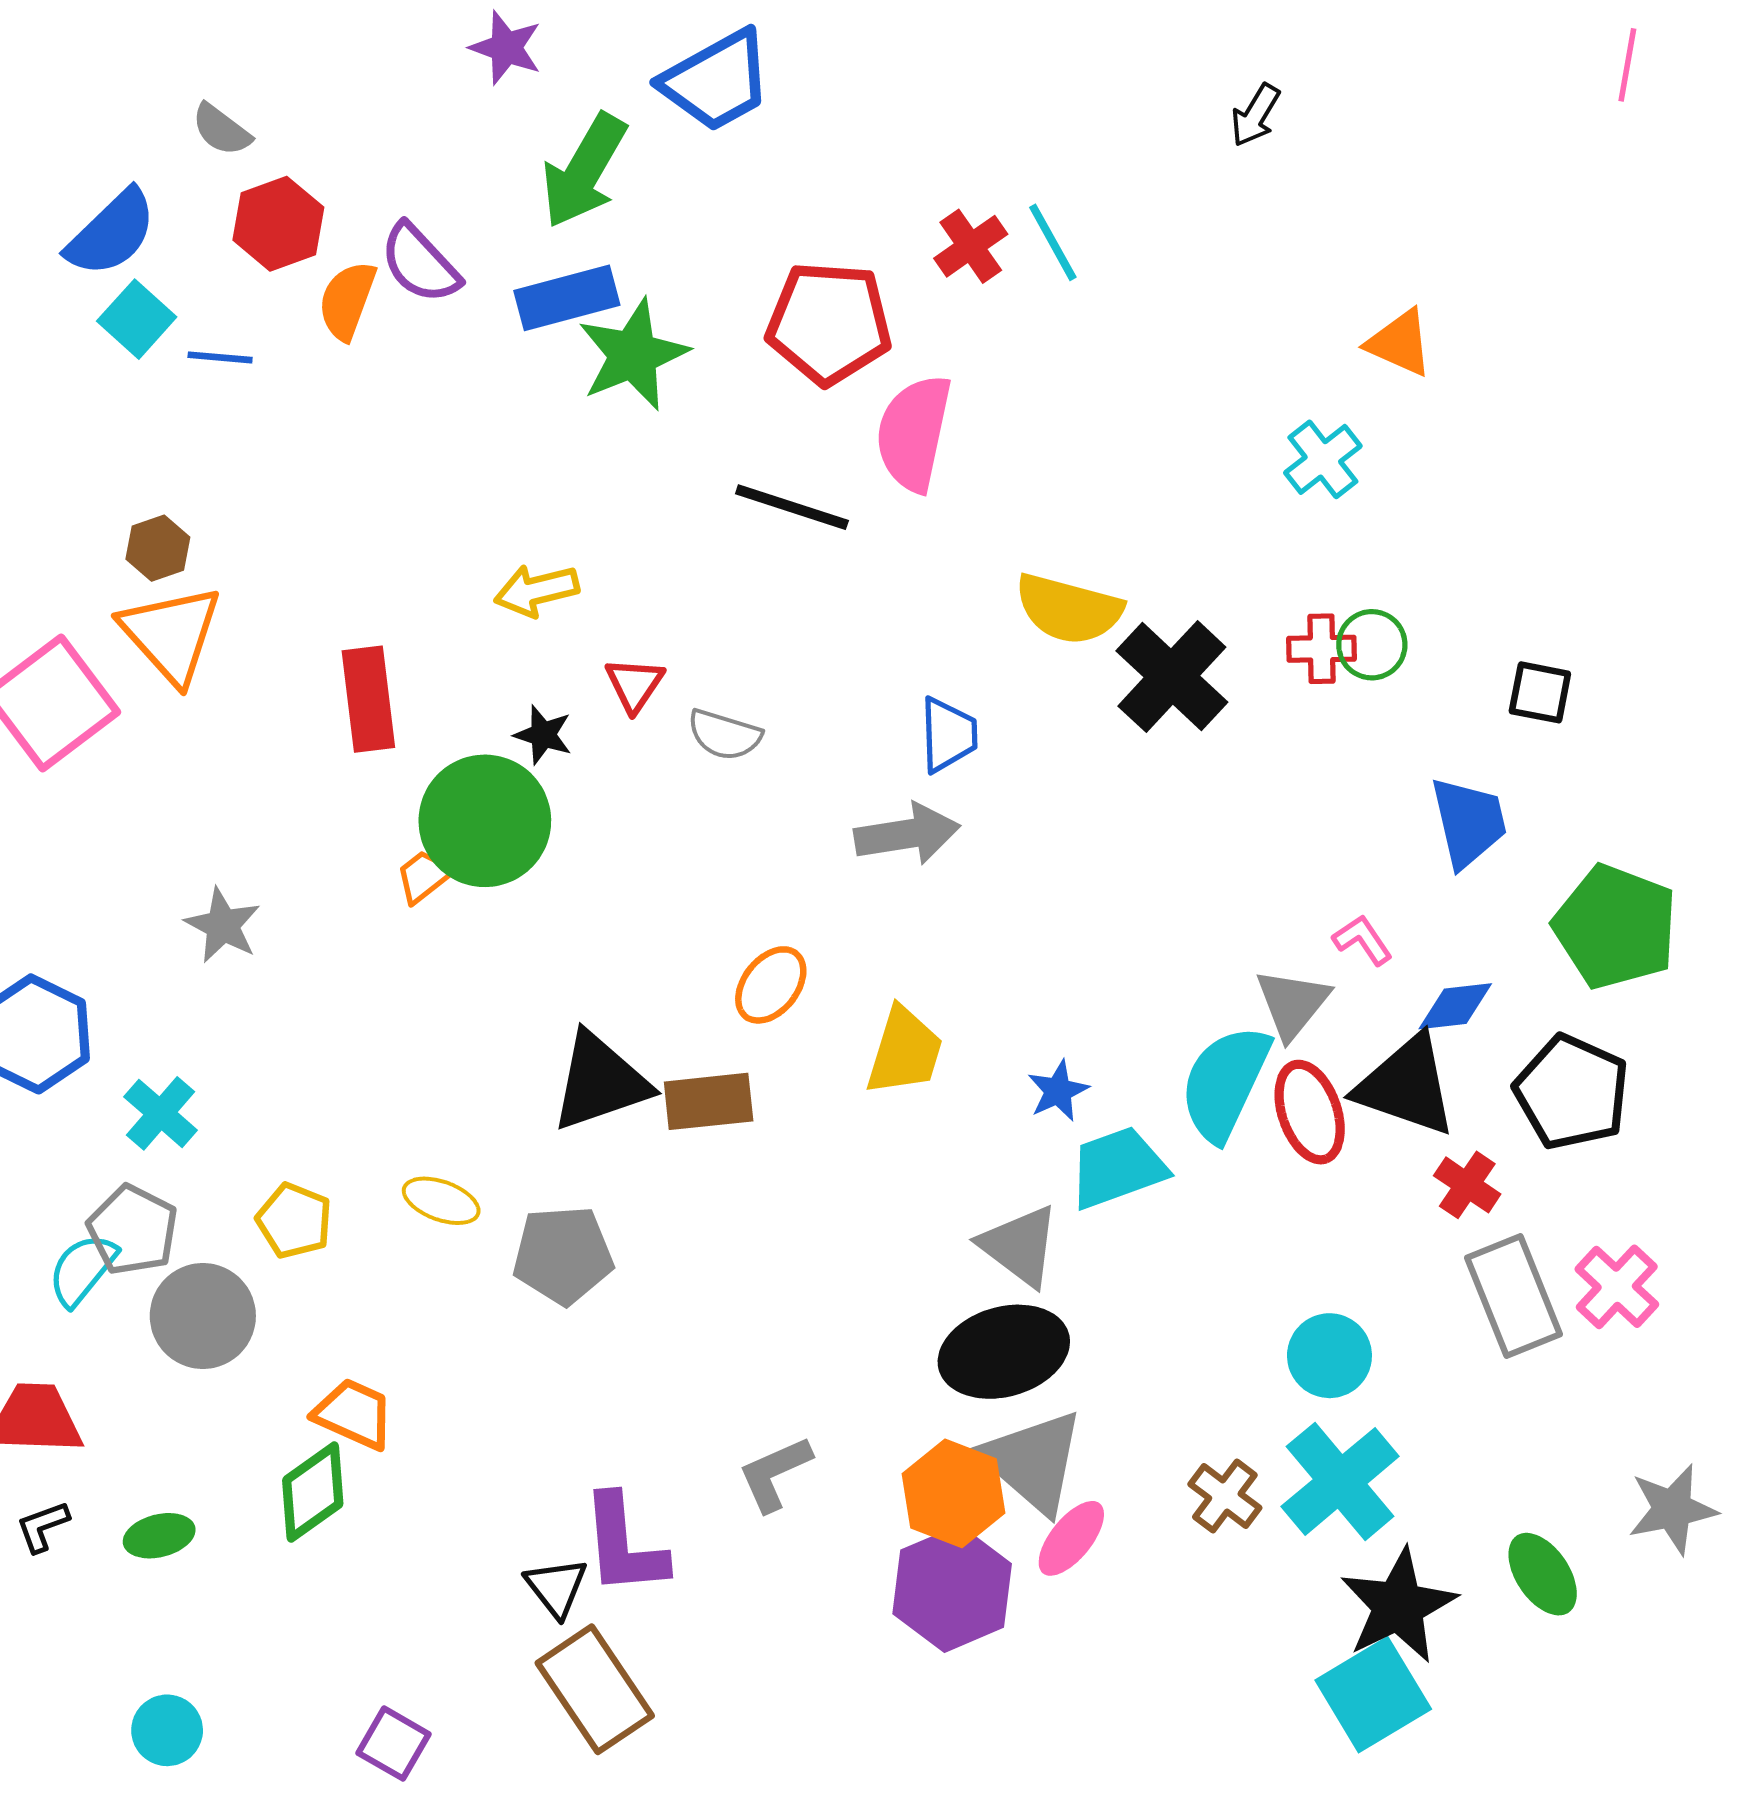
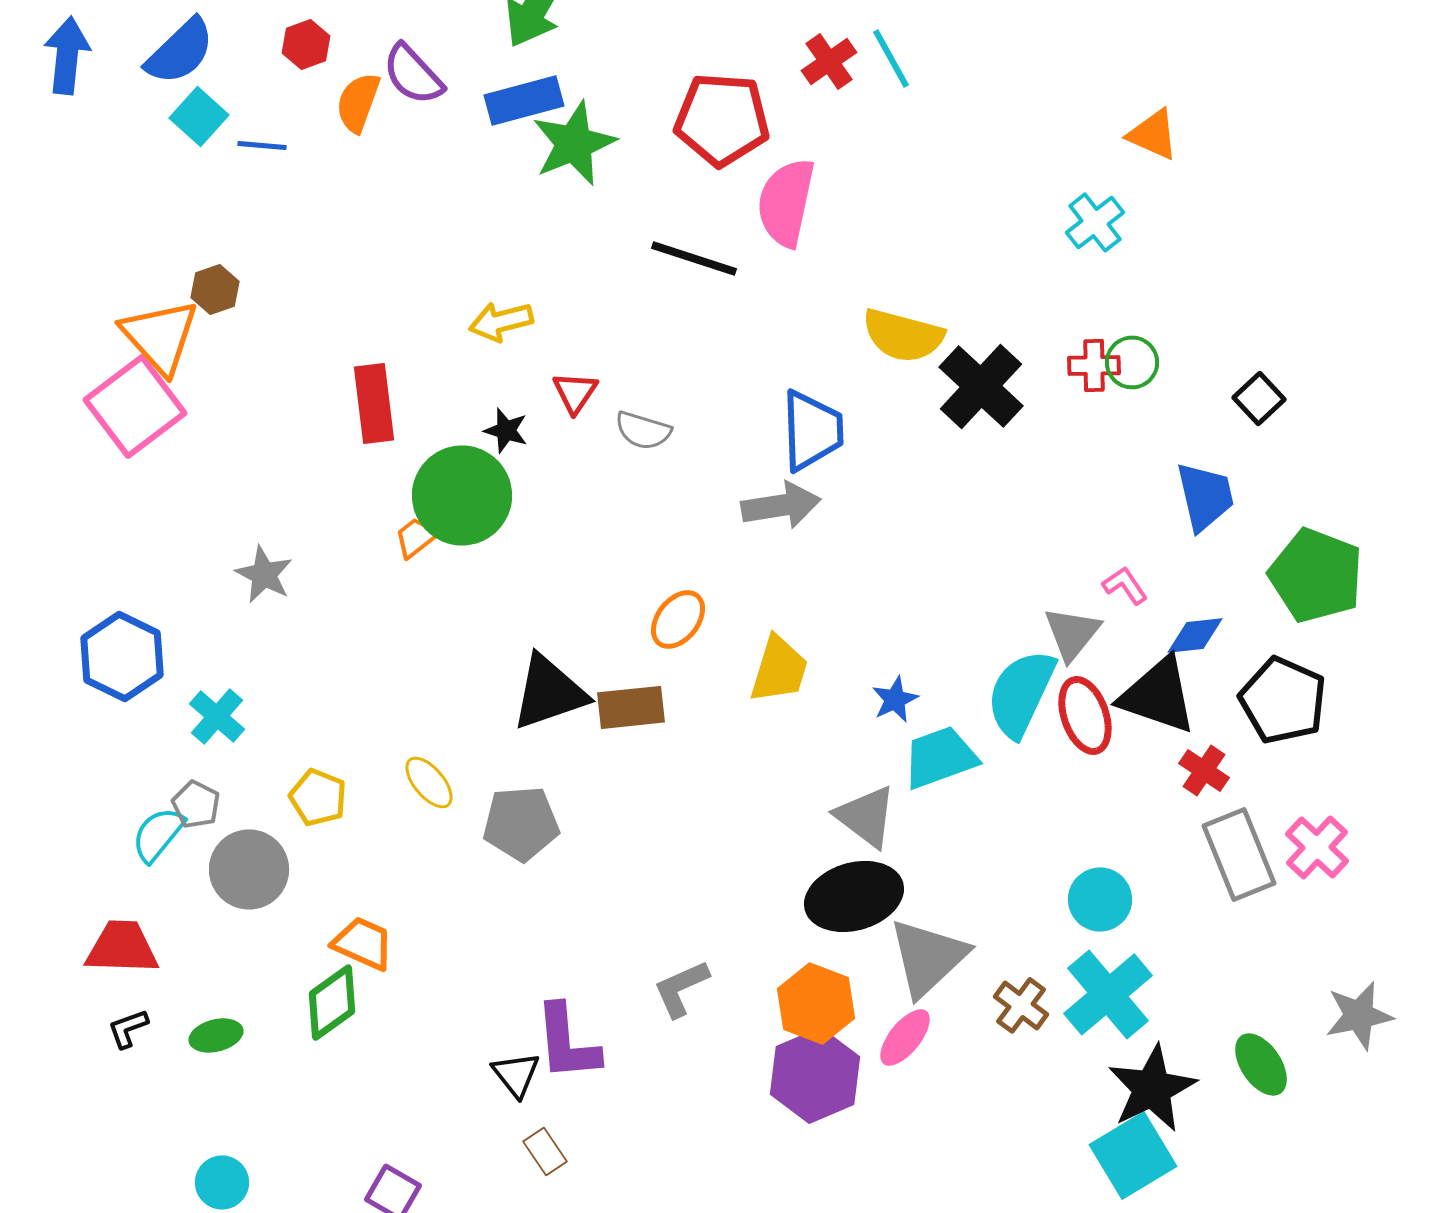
red hexagon: (278, 224) -> (306, 44), size x0.7
orange triangle: (171, 634) -> (160, 336), moved
black square: (1540, 692) -> (1259, 398), turned 36
blue trapezoid: (948, 735) -> (812, 430), size x1.4
yellow ellipse: (441, 1201) -> (429, 782), turned 30
gray pentagon: (133, 1230) -> (196, 804), size x0.7
gray triangle: (1033, 1462) -> (928, 957), moved, turned 36
brown rectangle: (595, 1689) -> (545, 1151), size x0.5

